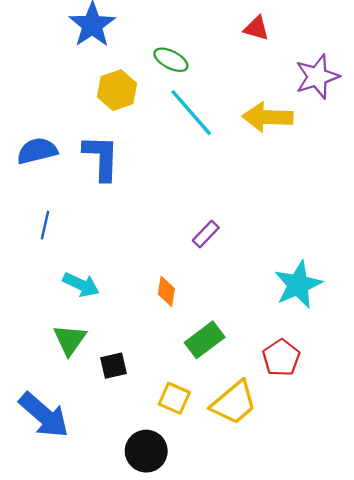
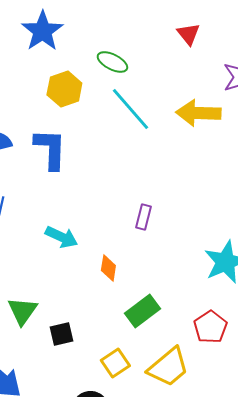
red triangle: (256, 28) -> (188, 34), turned 35
purple rectangle: (206, 234) -> (143, 217), turned -30
cyan arrow: (81, 285) -> (61, 237), moved
yellow square: (174, 398) -> (115, 363), turned 32

